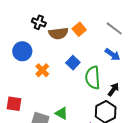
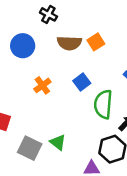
black cross: (39, 22) -> (48, 14), moved
blue circle: (22, 51) -> (23, 46), moved

